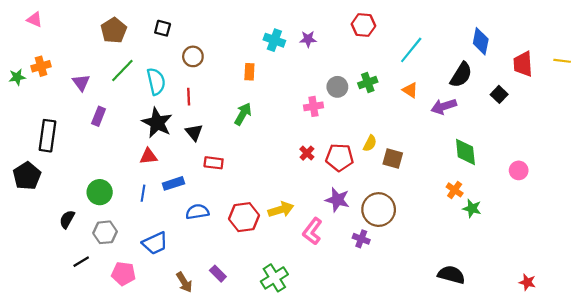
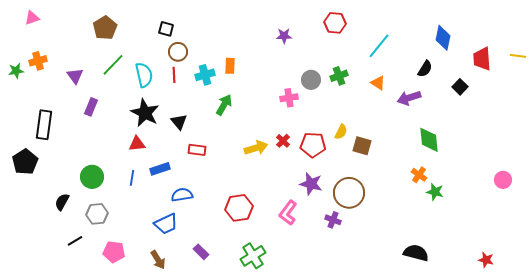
pink triangle: (34, 20) -> (32, 18), turned -42
black square: (163, 28) -> (166, 29), moved
cyan cross: (274, 40) -> (205, 75), moved, turned -36
black semicircle: (461, 75) -> (425, 69), size x0.7
red line: (189, 97) -> (174, 75), moved
pink circle: (519, 170) -> (503, 180), moved
yellow arrow: (281, 210) -> (256, 148), moved
red hexagon: (244, 217) -> (239, 208), moved
blue trapezoid: (155, 243) -> (166, 224), moved
brown arrow: (184, 282) -> (158, 260), moved

